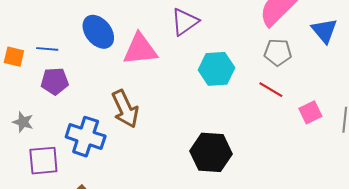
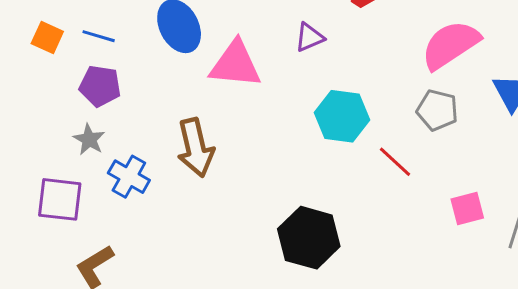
purple triangle: (185, 22) -> (309, 37), size x0.7
red line: (271, 90) -> (395, 162), moved
gray star: (23, 122) -> (89, 139), moved
blue cross: (86, 137) -> (129, 177), size x0.7

